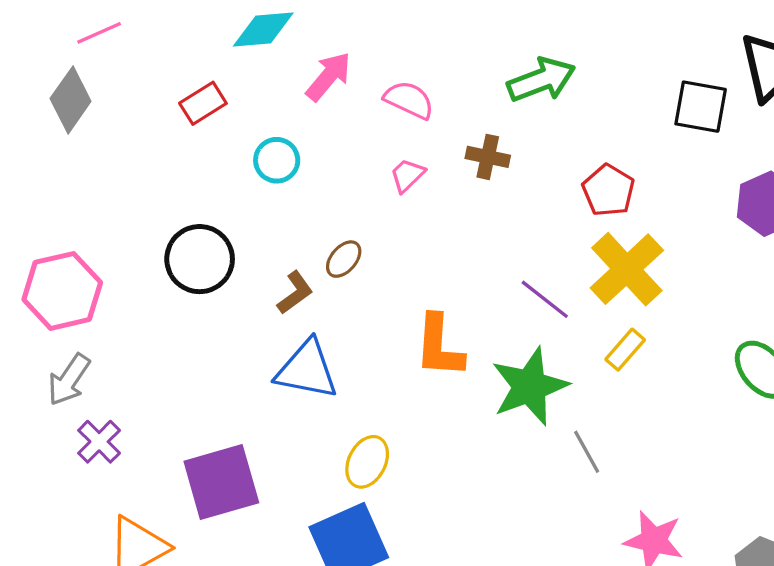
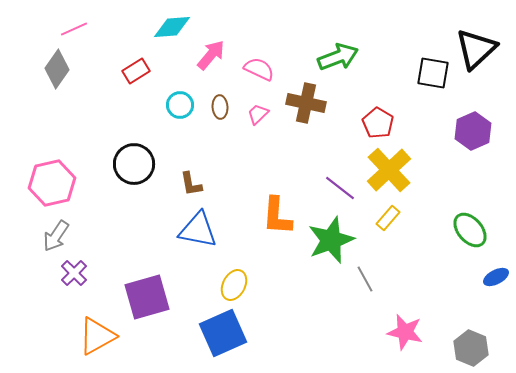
brown cross: (488, 157) -> (306, 103), size x1.5
brown ellipse: (344, 259) -> (220, 107), moved, turned -45
brown L-shape: (295, 293) -> (191, 184), turned 116

